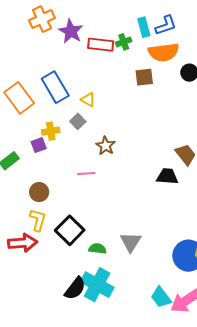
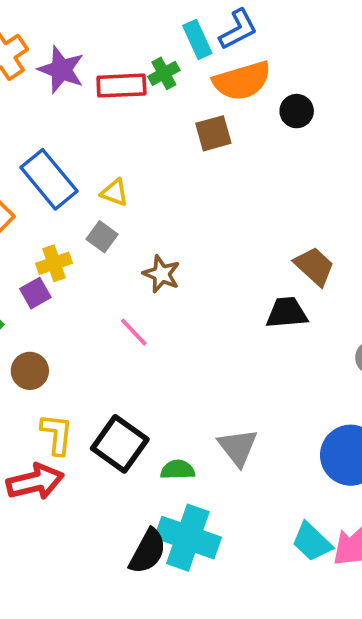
pink line: (86, 174) -> (134, 332), turned 60
brown circle: (39, 192) -> (30, 371), moved

